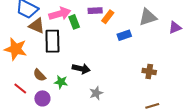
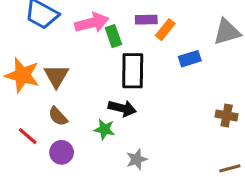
brown triangle: (37, 26) -> (56, 76), moved, turned 36
black rectangle: (52, 41) -> (133, 71), moved
green star: (61, 82) -> (104, 129), moved
gray star: (96, 93) -> (137, 159), moved

